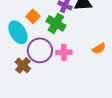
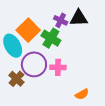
orange square: (33, 16) -> (28, 30), size x1.6
orange semicircle: (99, 49) -> (82, 94), moved

